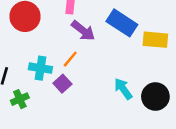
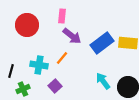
blue rectangle: (122, 23) -> (102, 43), moved, turned -70
purple square: (62, 84) -> (55, 86), moved

